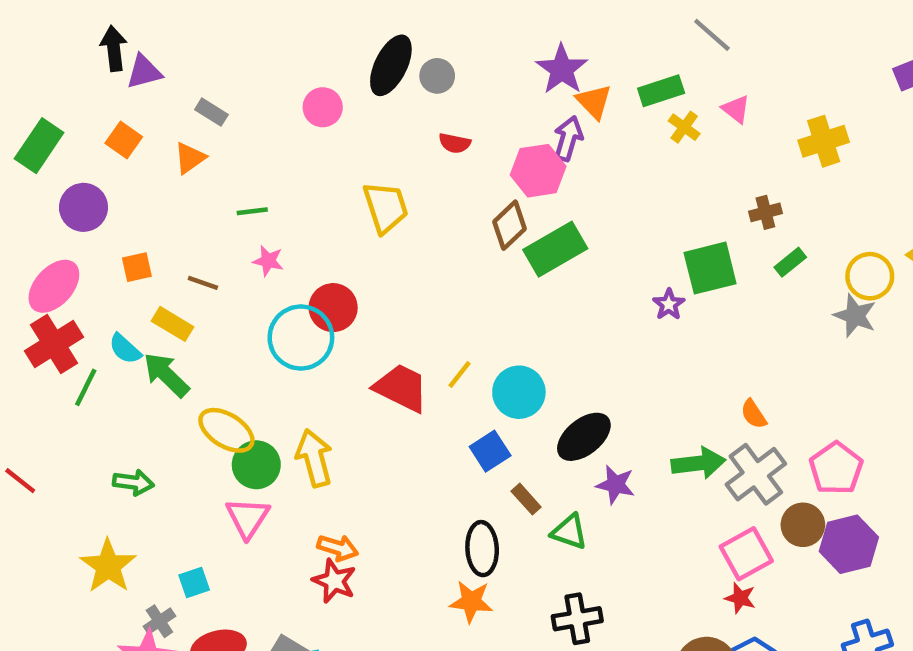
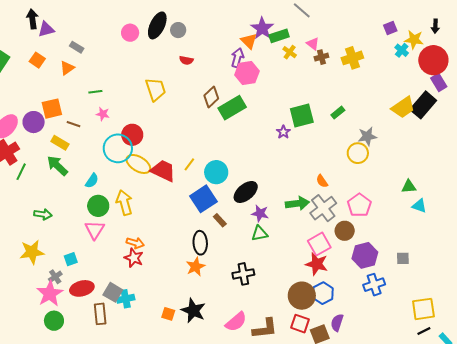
purple star: (562, 69) -> (262, 28), moved
pink circle: (323, 107) -> (130, 33), moved
pink hexagon: (538, 171) -> (247, 73), moved
purple circle: (83, 207) -> (34, 122), moved
brown cross: (765, 212) -> (321, 57), moved
orange square: (137, 267) -> (52, 109), moved, size x1.5
yellow circle: (870, 276) -> (358, 153), moved
gray star: (855, 316) -> (367, 136), turned -30
cyan semicircle: (125, 349) -> (92, 181), moved, turned -98
yellow ellipse: (226, 430) -> (138, 164), moved
blue square: (490, 451) -> (203, 199), size x1.5
green triangle: (569, 532) -> (260, 233), moved, turned -30
purple hexagon: (849, 544) -> (365, 255), moved
yellow star: (108, 566) -> (32, 252), turned 30
red star: (740, 598) -> (317, 264), size x1.6
orange star: (471, 602) -> (196, 267), turned -30

